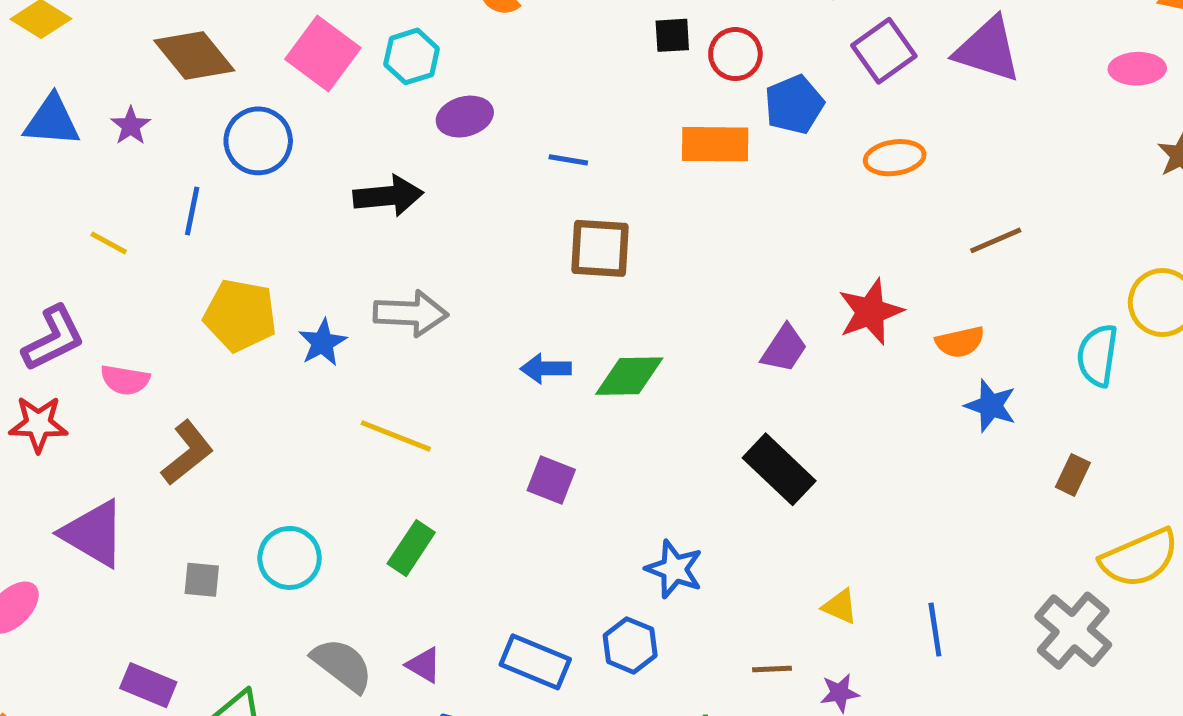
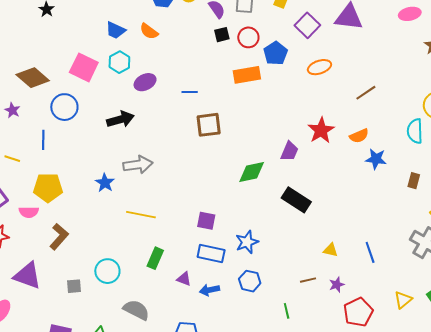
yellow pentagon: (240, 315) -> (48, 188), moved
blue arrow: (546, 369) -> (209, 290), moved
green diamond: (629, 376) -> (252, 172), moved
blue star: (674, 569) -> (247, 242), moved, turned -30
blue rectangle: (535, 662) -> (211, 253), moved
purple triangle: (424, 665) -> (184, 279), moved

